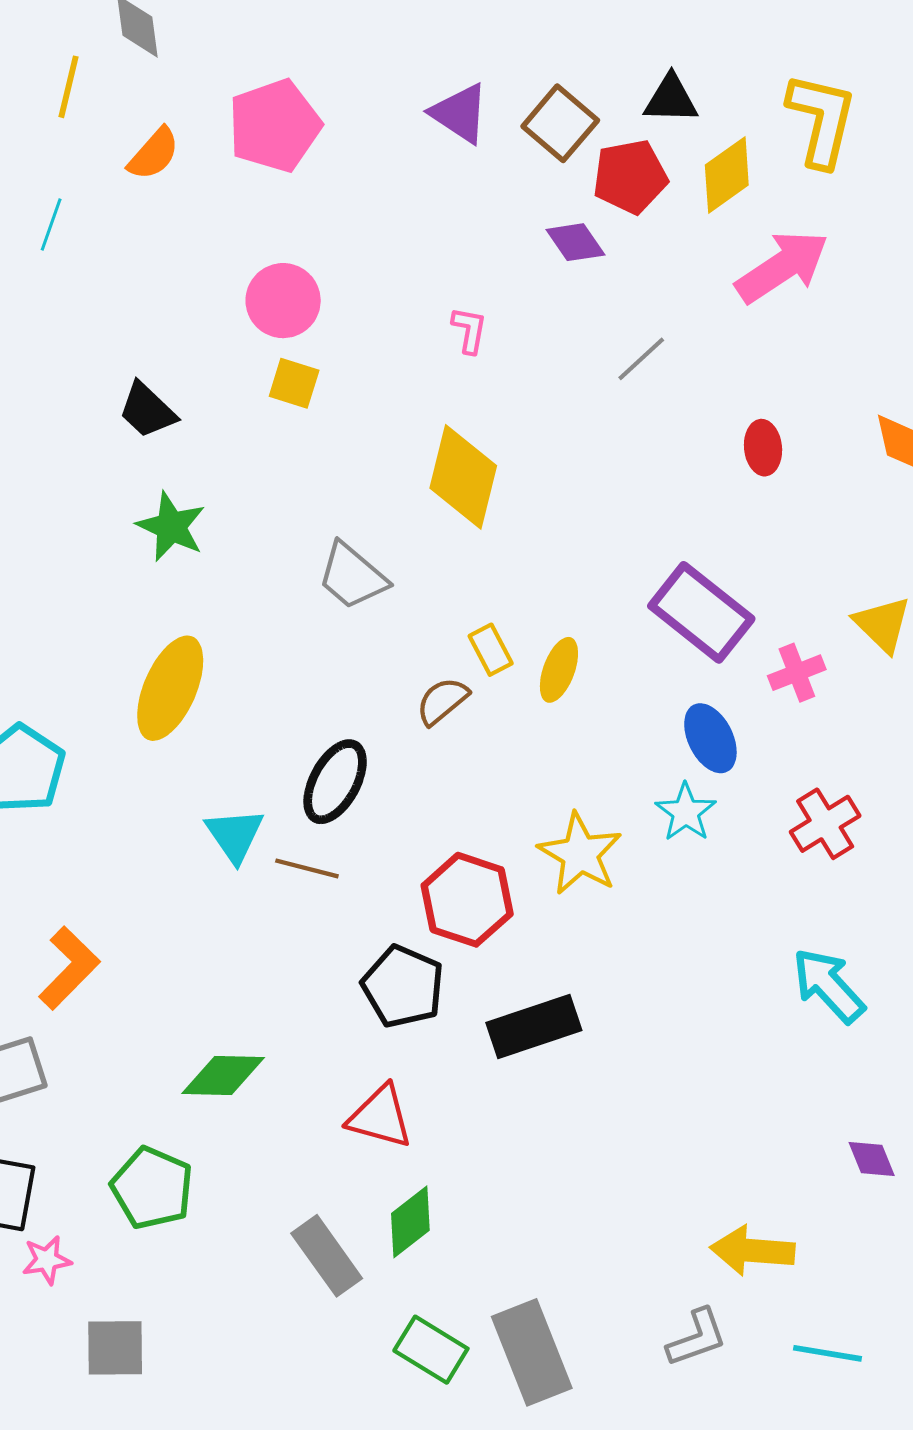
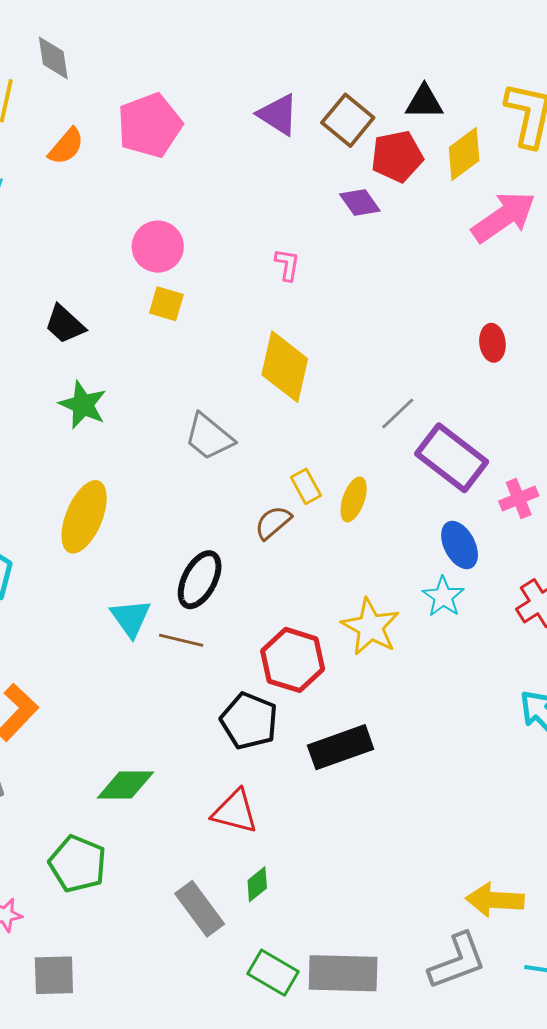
gray line: (641, 359) -> (398, 413), moved
green diamond: (410, 1222) -> (257, 884), size x0.7
gray L-shape: (697, 1338) -> (457, 961), size x1.4
gray rectangle: (532, 1352) -> (343, 973), turned -66

